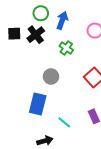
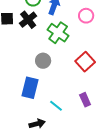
green cross: (66, 48) -> (58, 33), size x1.5

